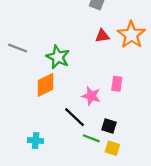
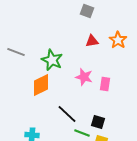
orange star: (131, 35) -> (118, 40), size x0.7
pink star: (91, 96) -> (84, 77), moved

